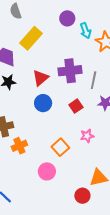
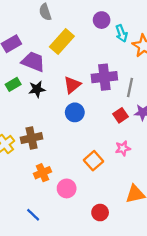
red square: (76, 106) -> (121, 115), moved
orange cross: (19, 146) -> (42, 173), moved
pink circle: (47, 171) -> (67, 188), moved
red circle: (82, 196) -> (100, 213), moved

